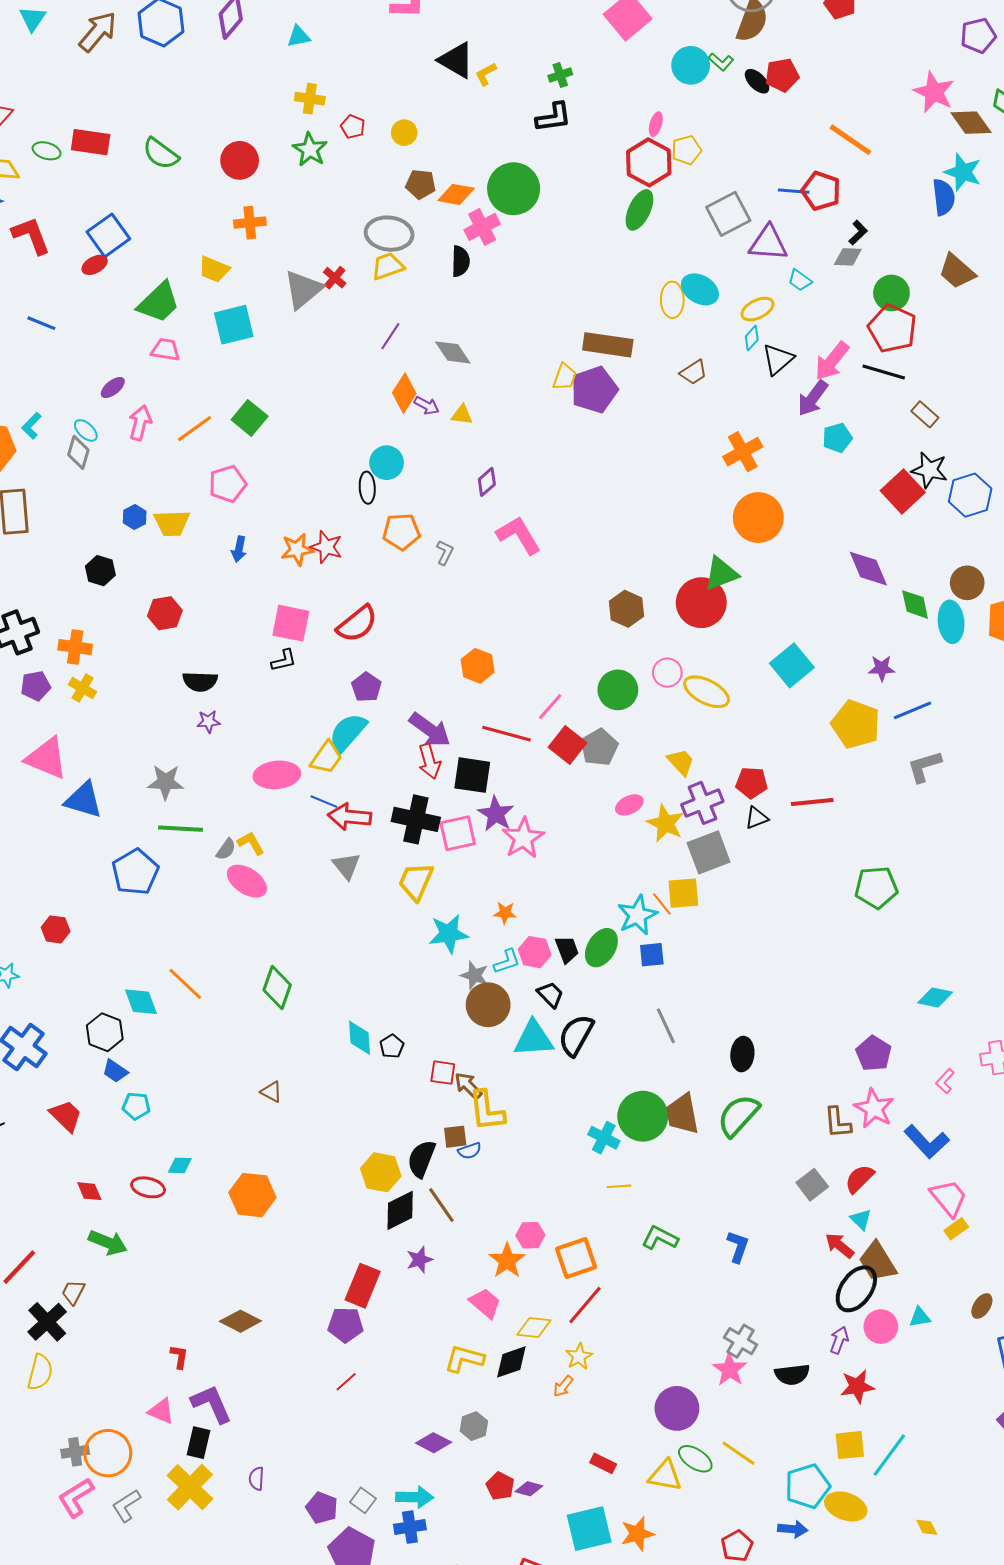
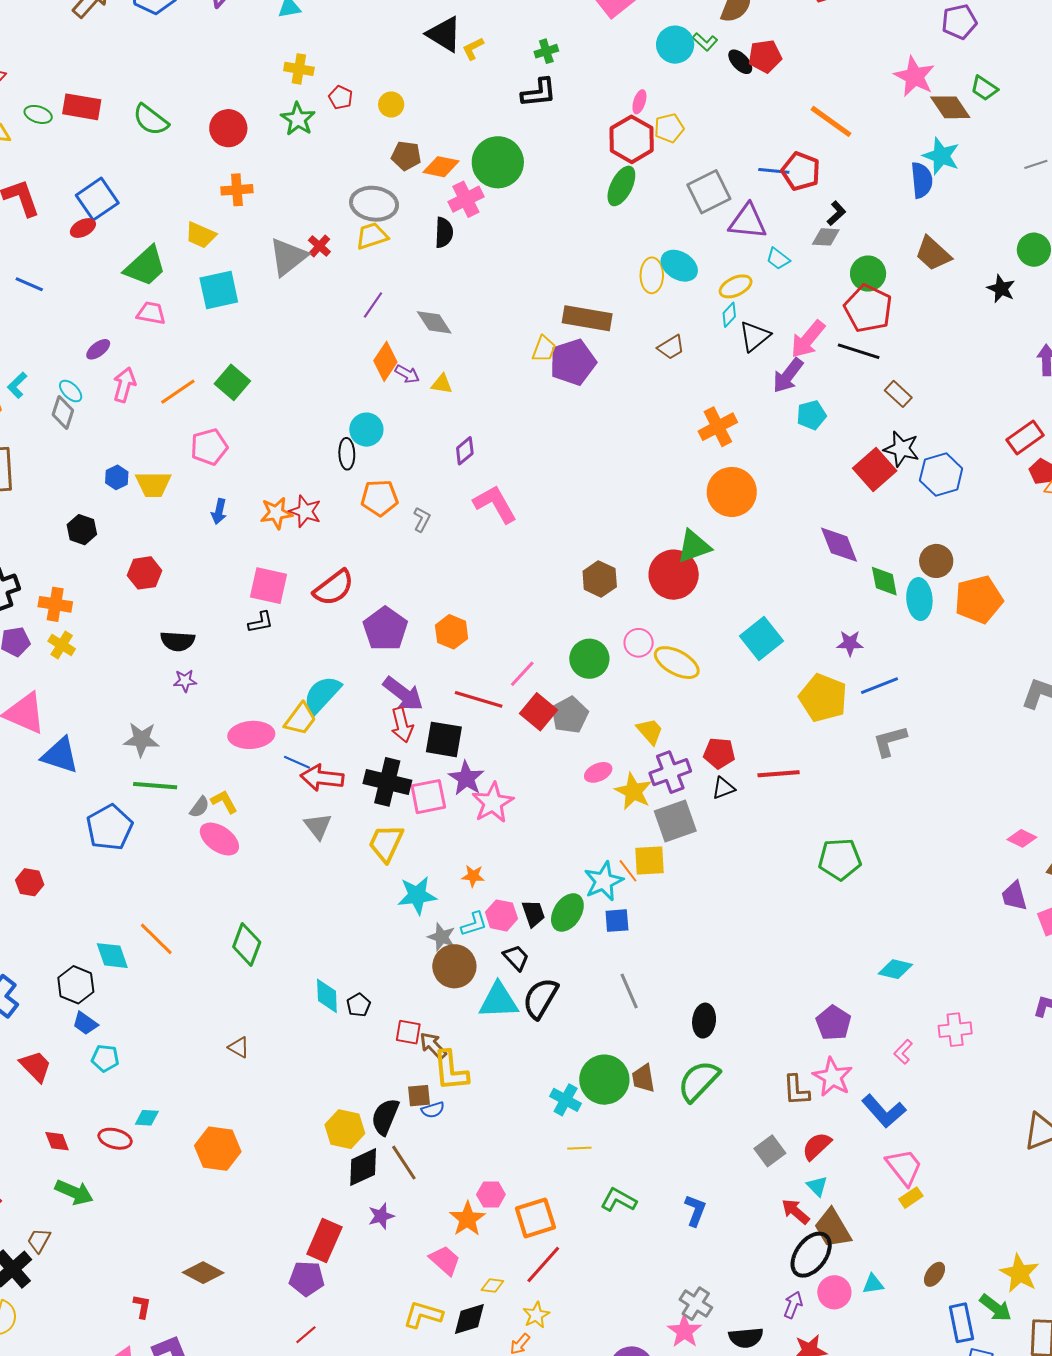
purple pentagon: (366, 687) -> (385, 629), moved, size x1.5
brown trapezoid: (682, 1114) -> (643, 1078), size x0.7
yellow diamond: (534, 1328) -> (492, 1286), size x0.7

